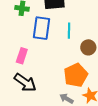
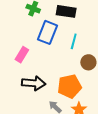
black arrow: (25, 83) -> (34, 83), moved, turned -45

